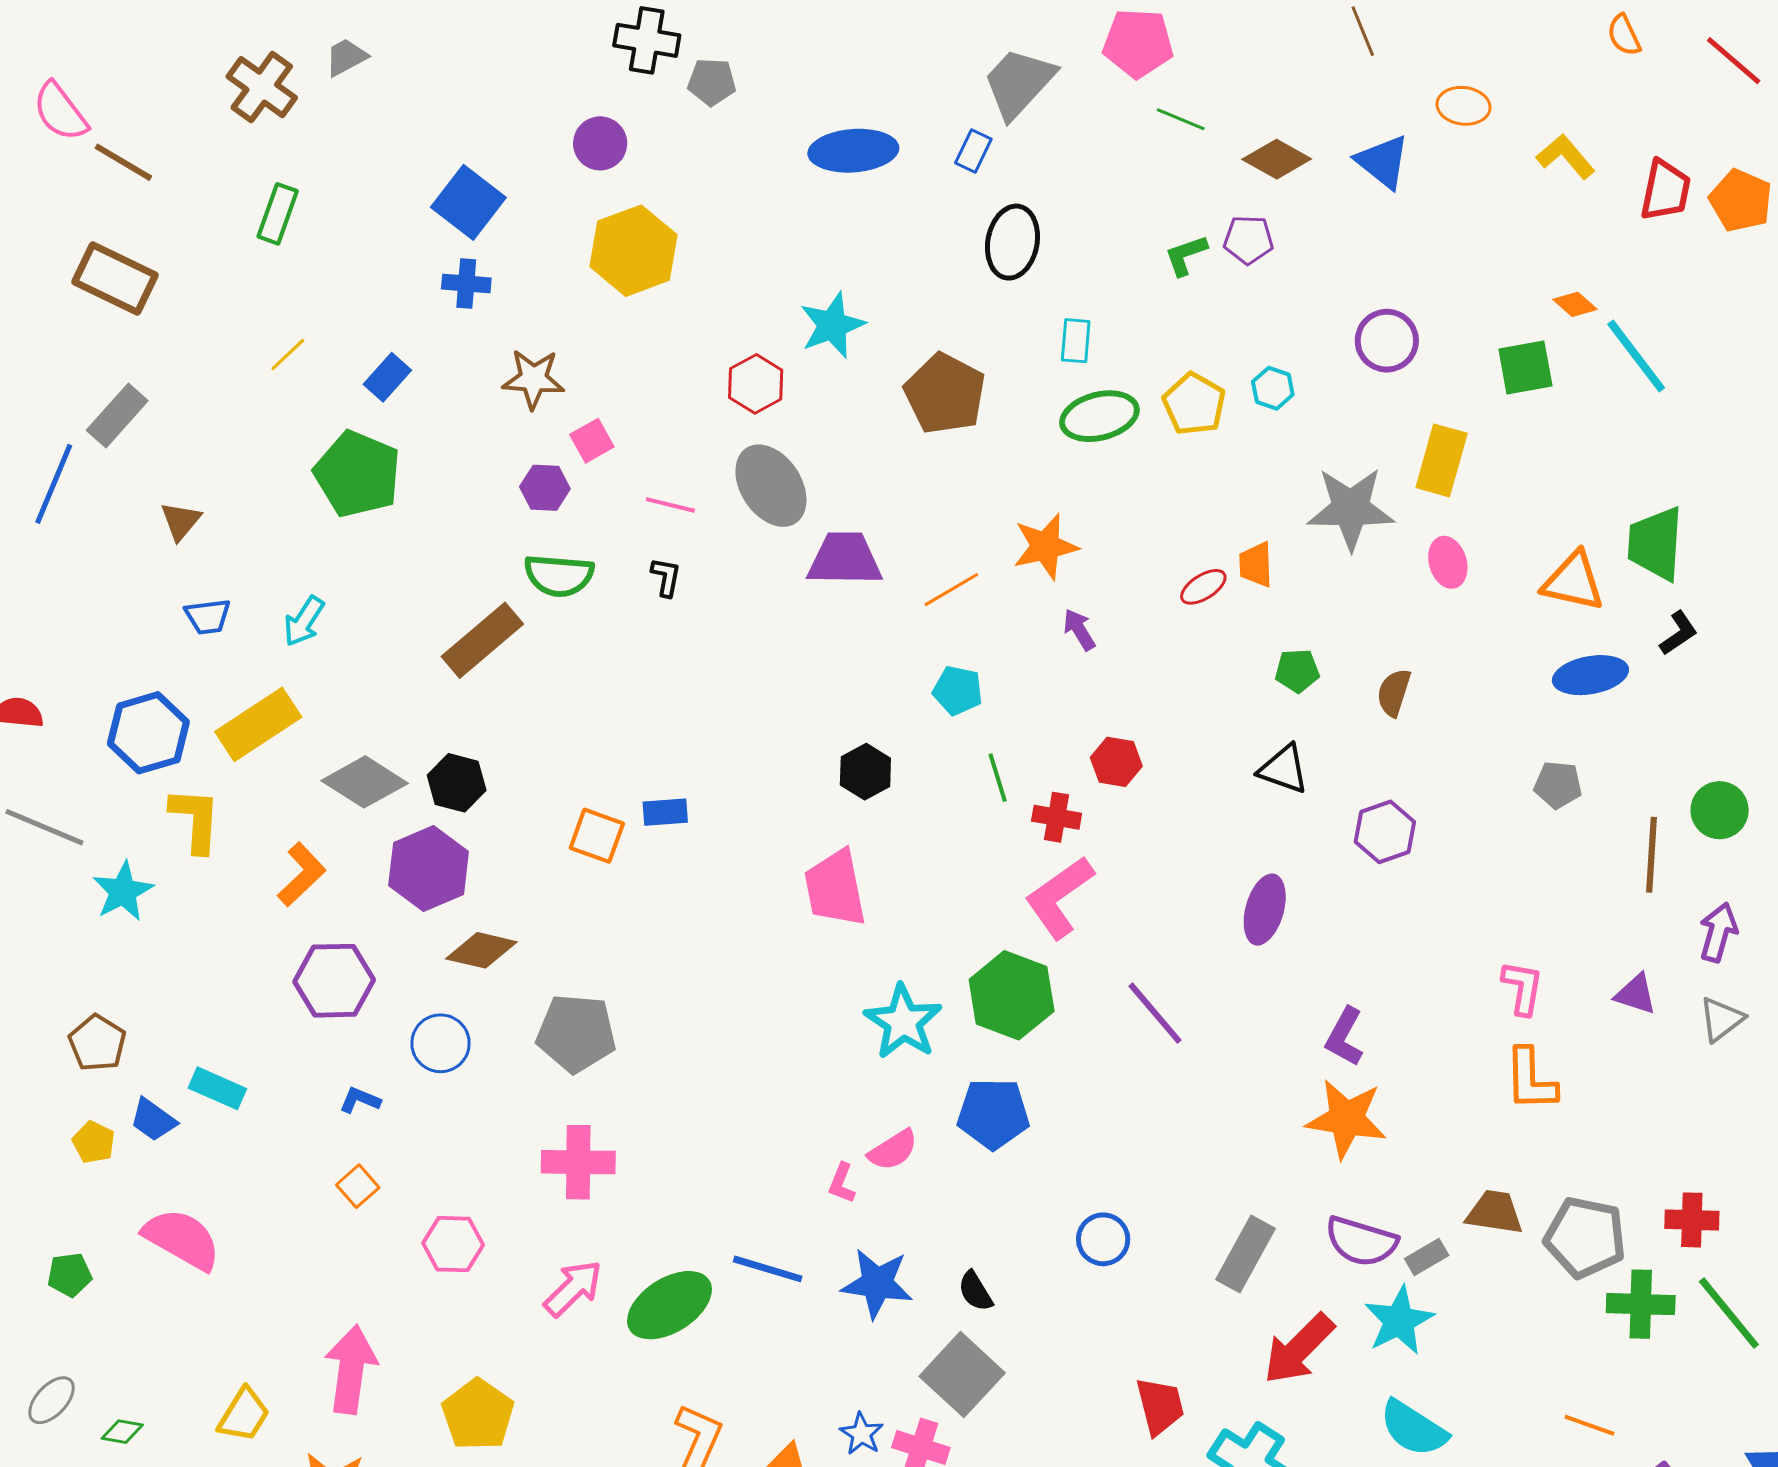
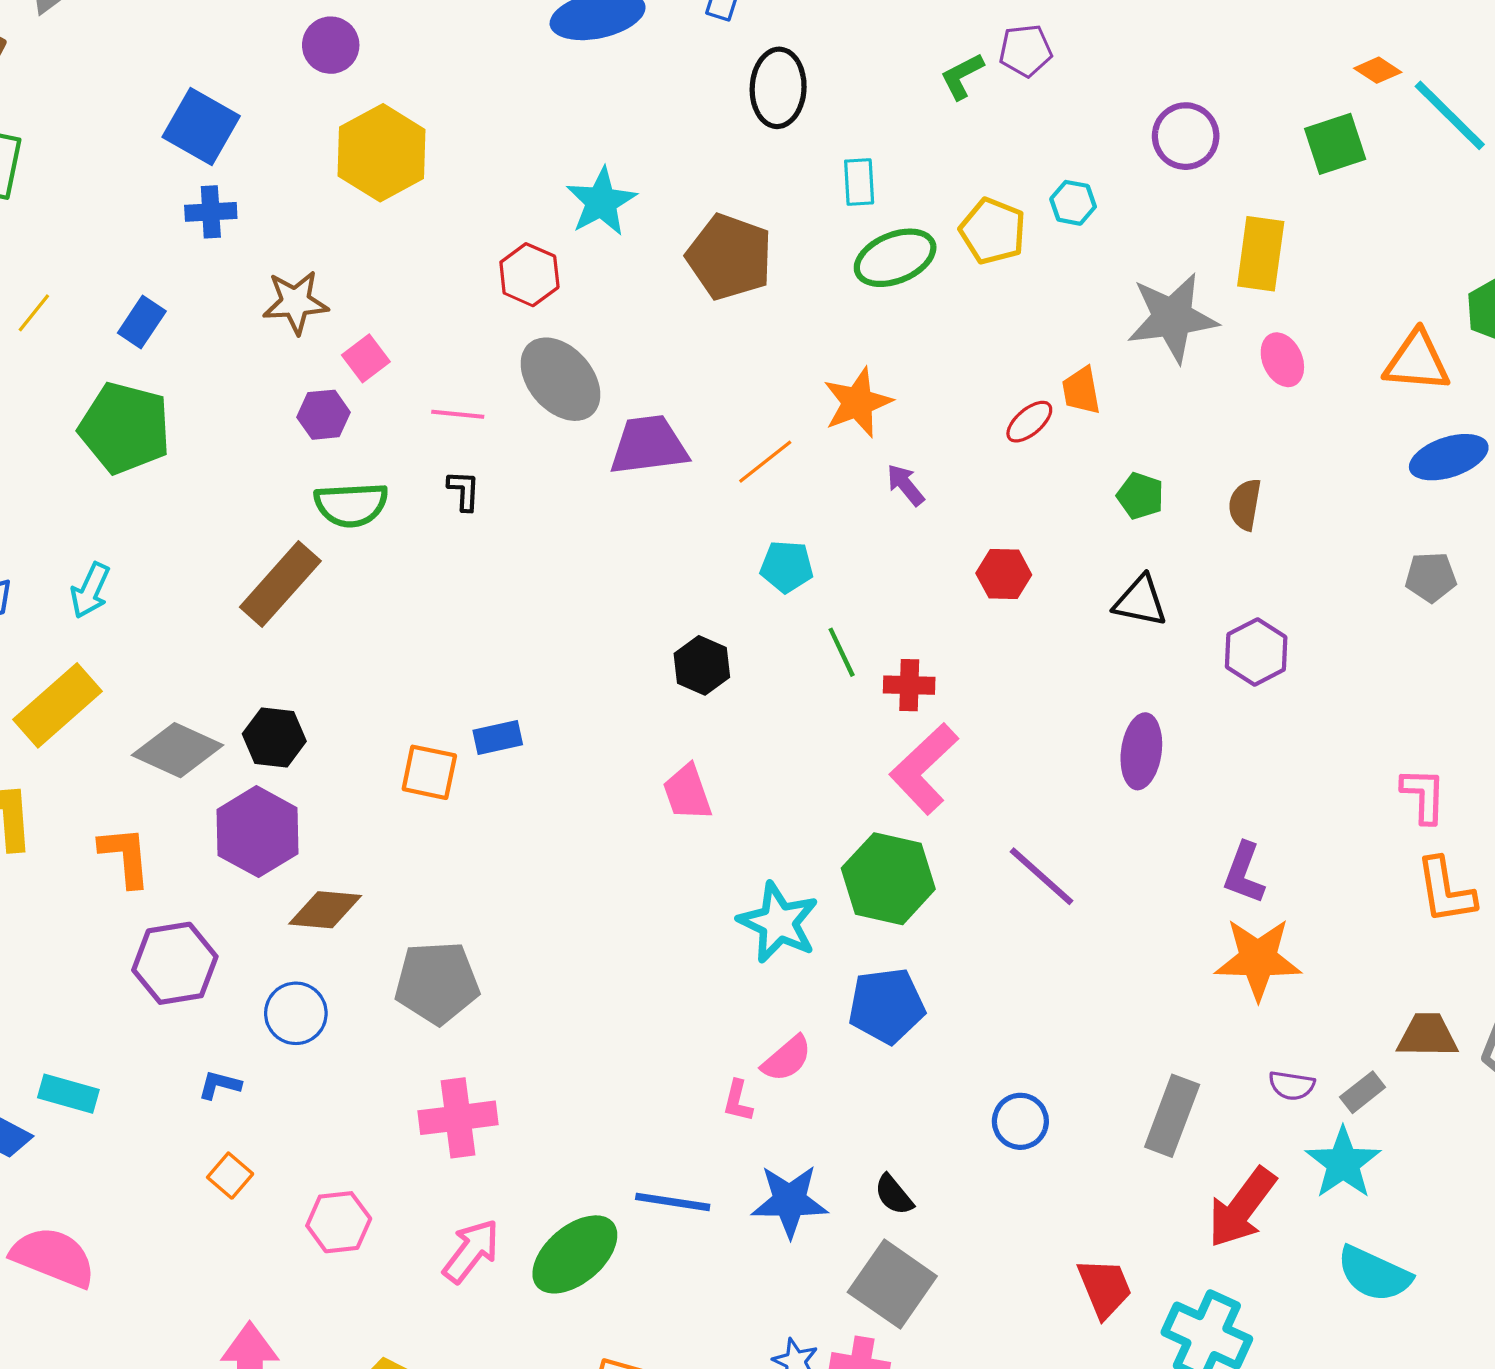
green pentagon: (1297, 671) -> (1140, 496), turned 30
red hexagon: (1116, 762) -> (1004, 574), moved
orange L-shape: (302, 874) -> (125, 857), turned -44
pink trapezoid: (835, 888) -> (687, 792), size x0.7
purple semicircle: (1361, 1241) -> (1292, 1086), size x0.6

